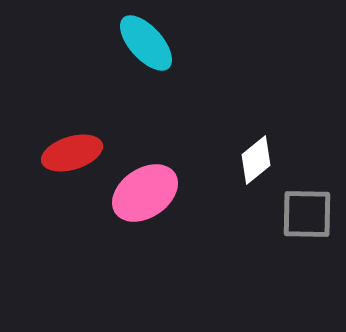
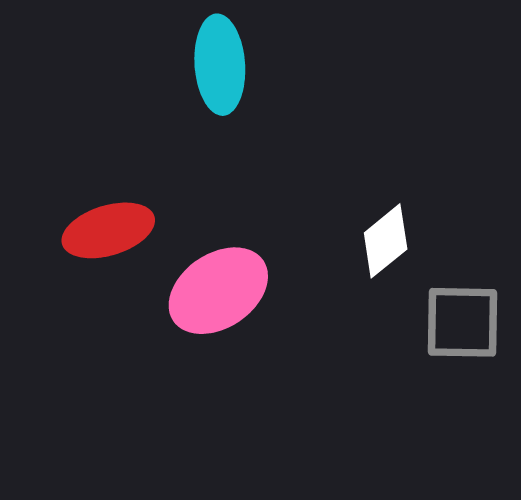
cyan ellipse: (146, 43) -> (220, 65), turned 38

